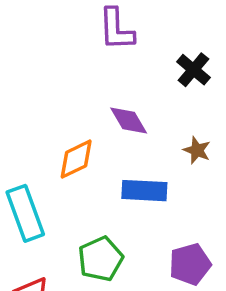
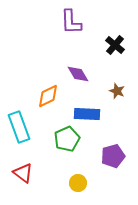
green pentagon: (101, 259) -> (67, 139), moved

